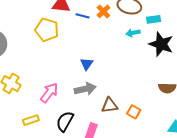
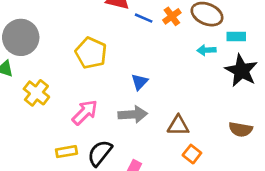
yellow pentagon: (47, 30) -> (91, 53), moved
brown triangle: (110, 105) -> (178, 126), moved
yellow rectangle: (31, 120) -> (66, 152), moved

